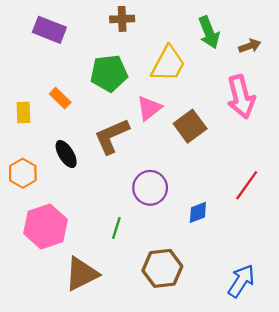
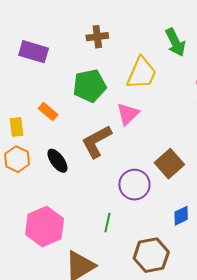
brown square: (190, 126) -> (169, 164), moved
orange hexagon: (23, 173) -> (17, 159), moved
blue diamond: (198, 212) -> (181, 216), moved

